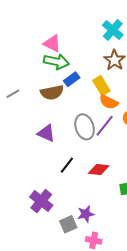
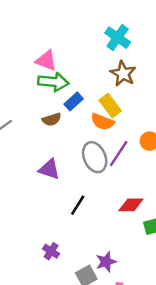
brown semicircle: (52, 92) -> (52, 119), size x0.7
orange semicircle: (109, 102) -> (103, 122), moved
red diamond: (99, 170) -> (131, 205), moved
purple cross: (41, 201) -> (51, 251), size x0.6

